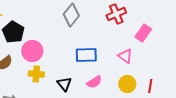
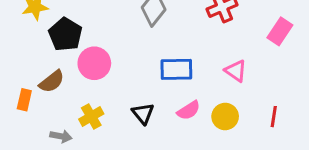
pink rectangle: (143, 33) -> (280, 31), moved
yellow cross: (36, 74) -> (91, 117), moved, turned -35
yellow circle: (127, 84) -> (225, 117), moved

